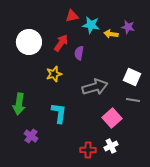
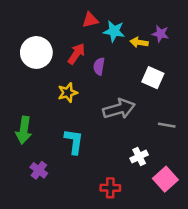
white square: (132, 77) -> (153, 78), moved
pink square: (112, 118) -> (165, 179), moved
white cross: (111, 146) -> (139, 157), moved

